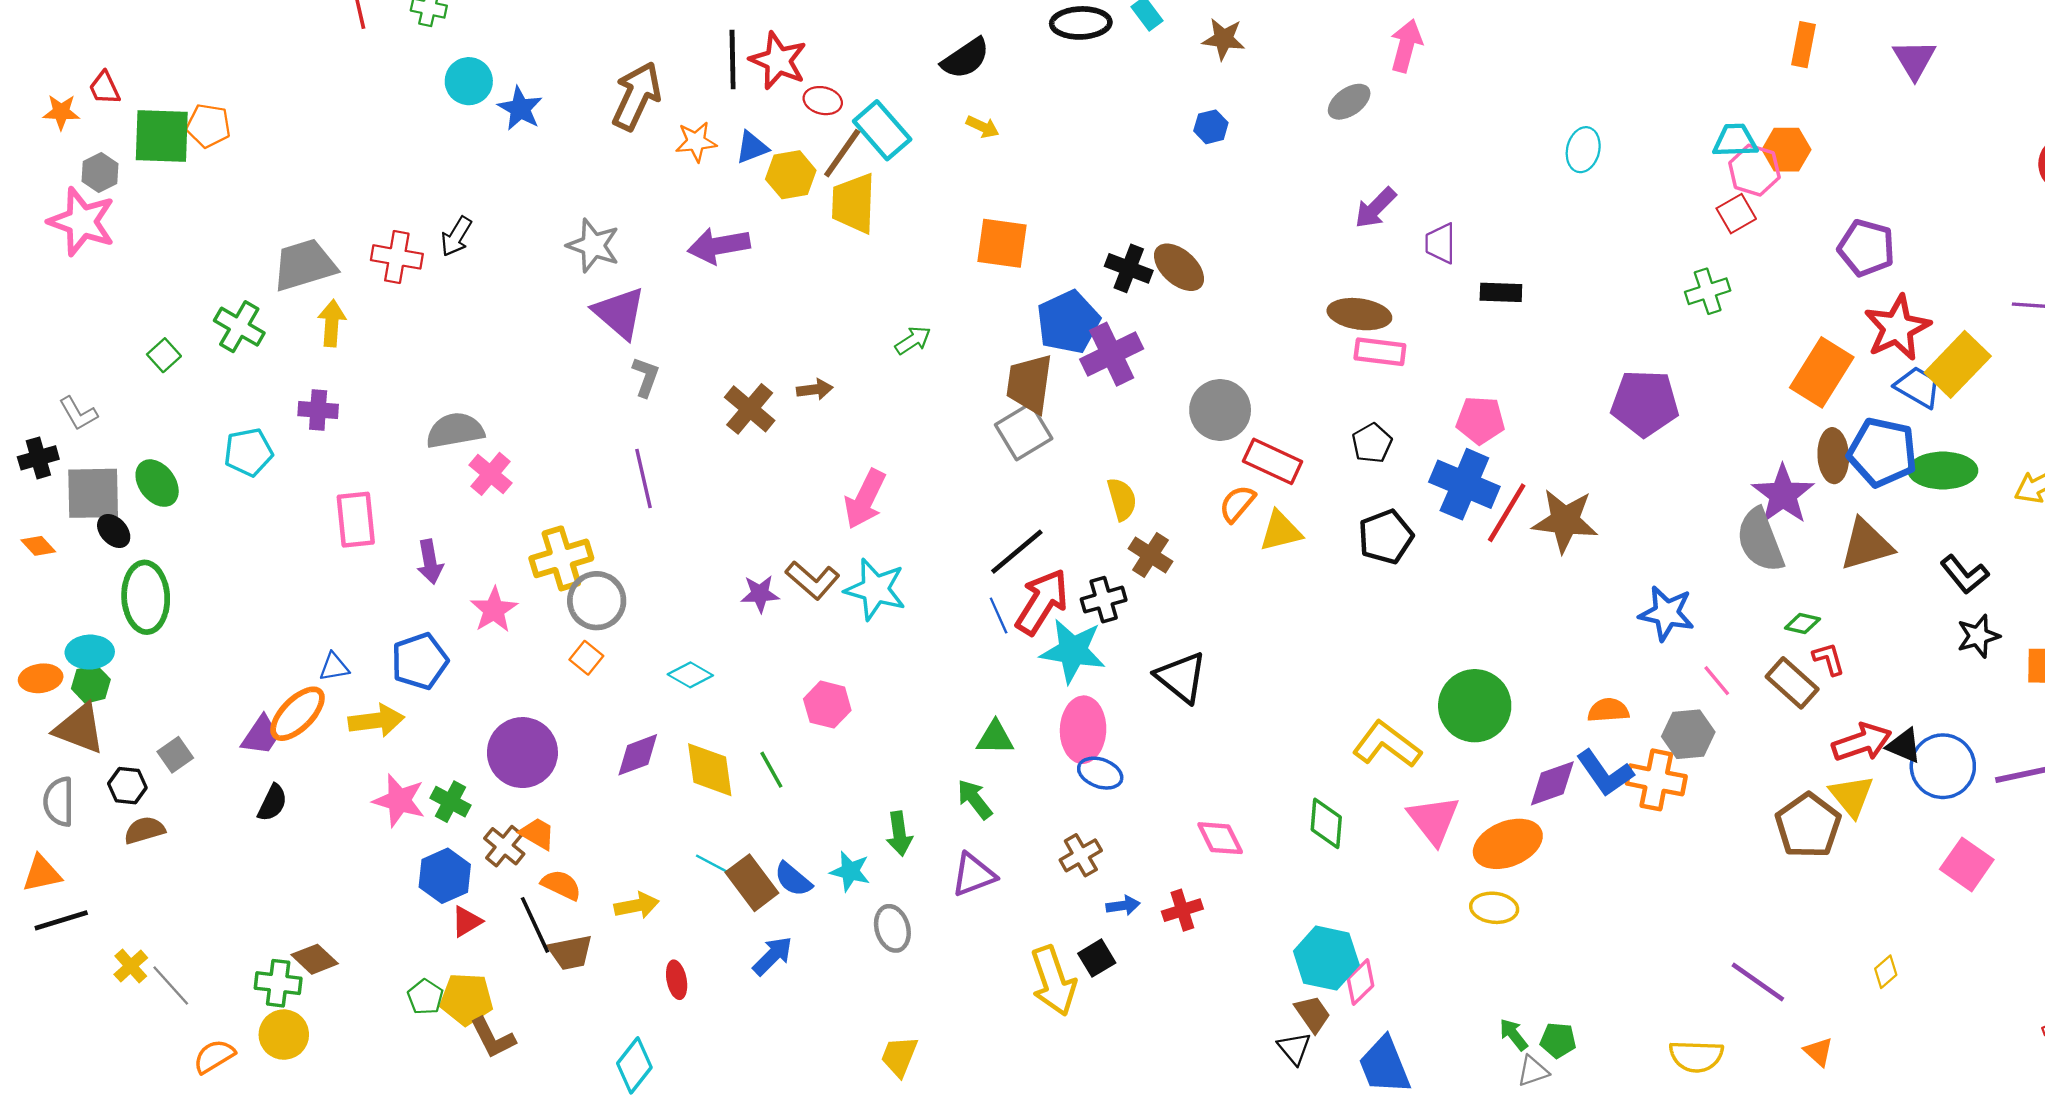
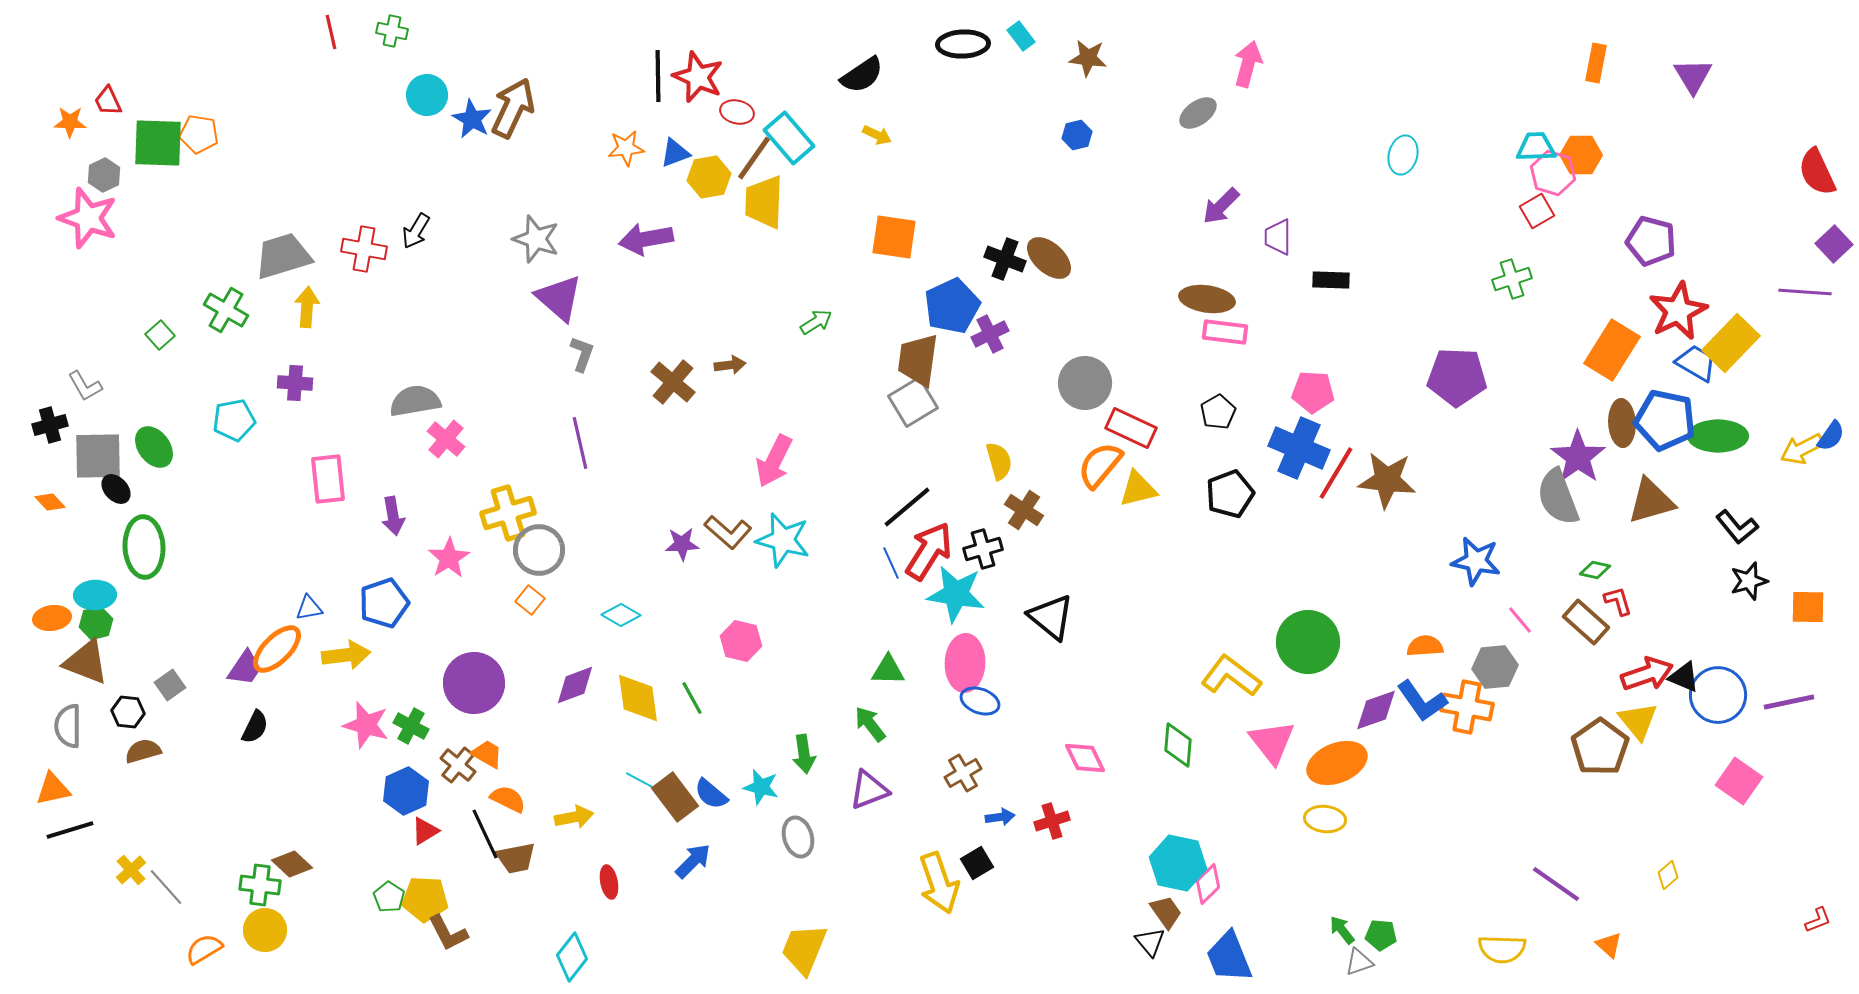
brown arrow: (637, 96) -> (513, 108), moved
purple cross: (1112, 354) -> (990, 334), size x0.7
orange semicircle: (1237, 504) -> (1100, 465), size x1.4
yellow trapezoid: (899, 1056) -> (804, 949), size x1.4

